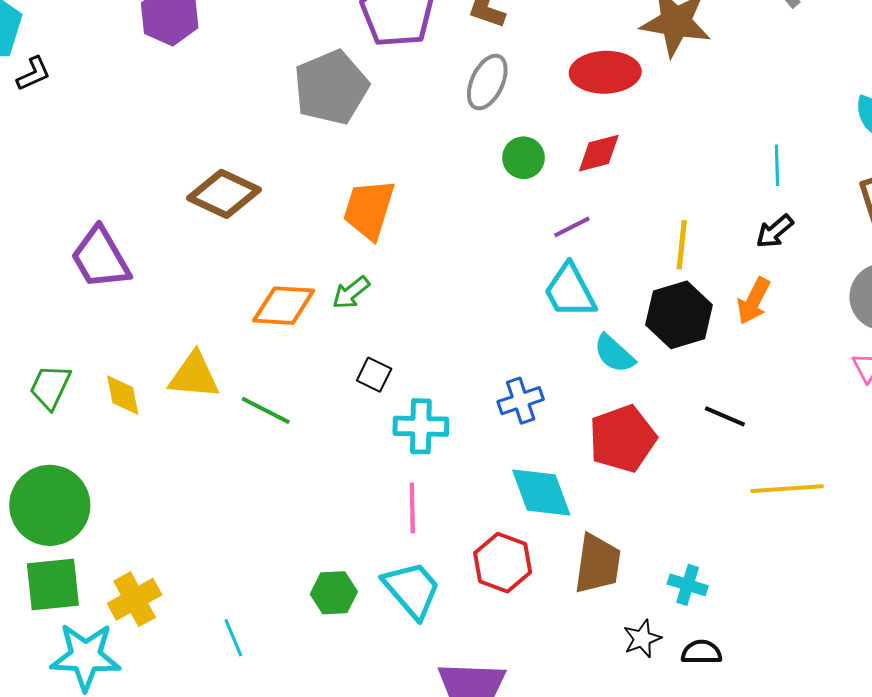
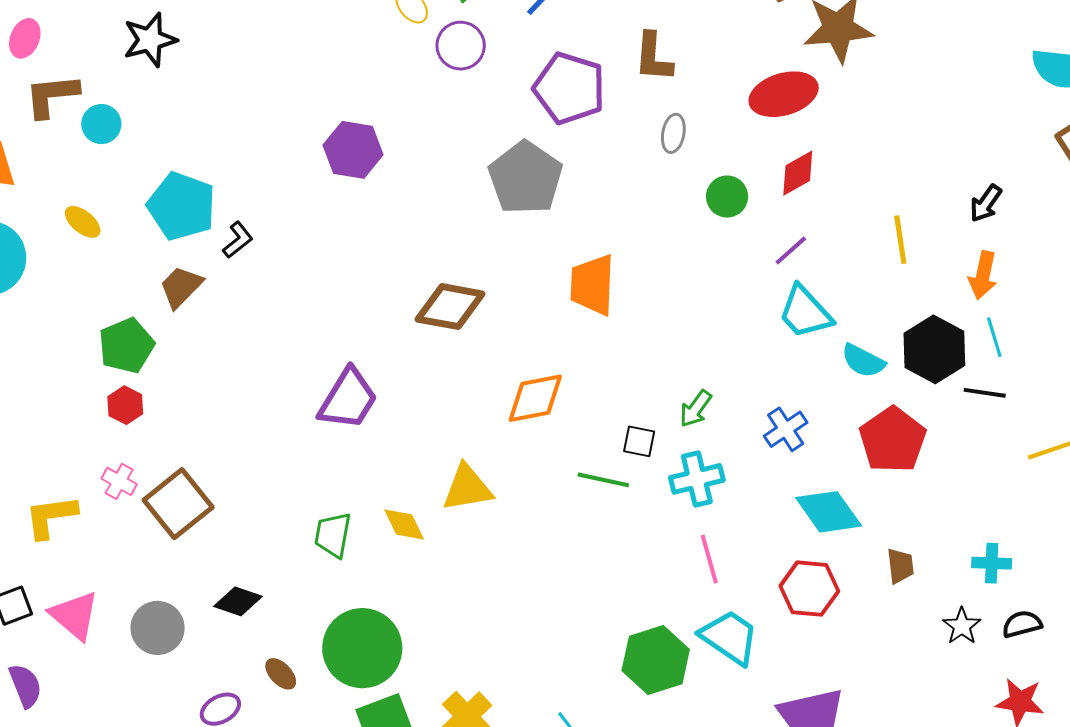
gray ellipse: (487, 82) -> (673, 133), size x0.7
cyan line: (777, 165) -> (994, 337), moved
purple trapezoid: (100, 258) -> (348, 399), turned -104
green arrow: (351, 293) -> (696, 409), moved
black hexagon: (679, 315) -> (934, 349), moved
green line: (266, 410) -> (603, 480), moved
brown trapezoid: (598, 564) -> (900, 566), size x0.6
green hexagon: (334, 593) -> (656, 660), size x1.5

